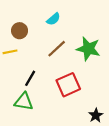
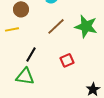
red square: (68, 85) -> (67, 60), size x0.6

